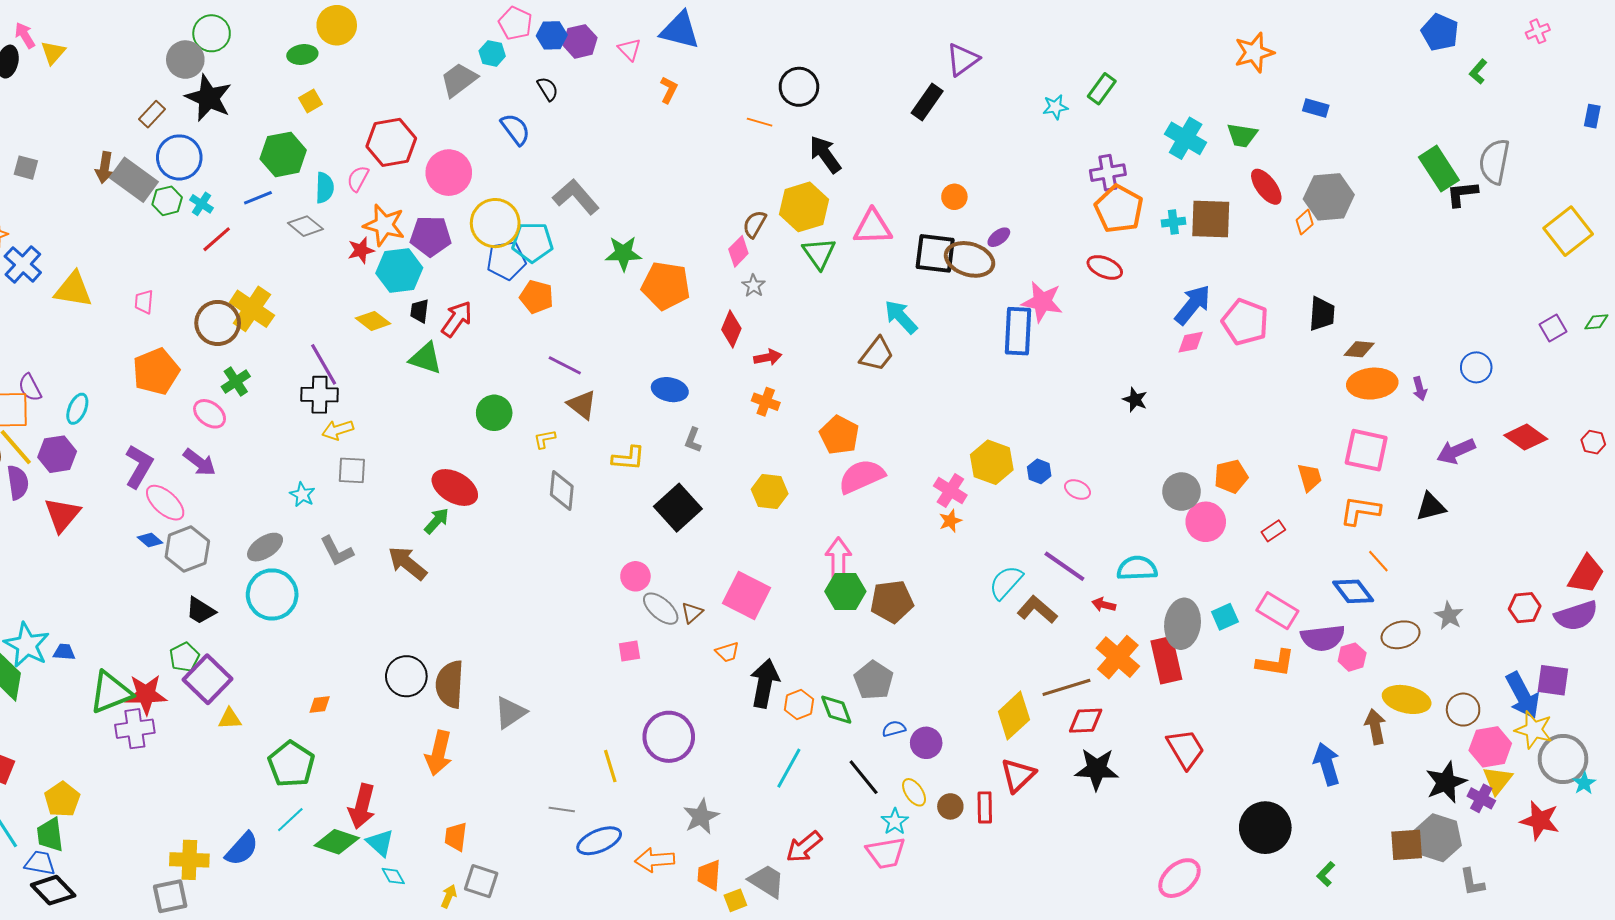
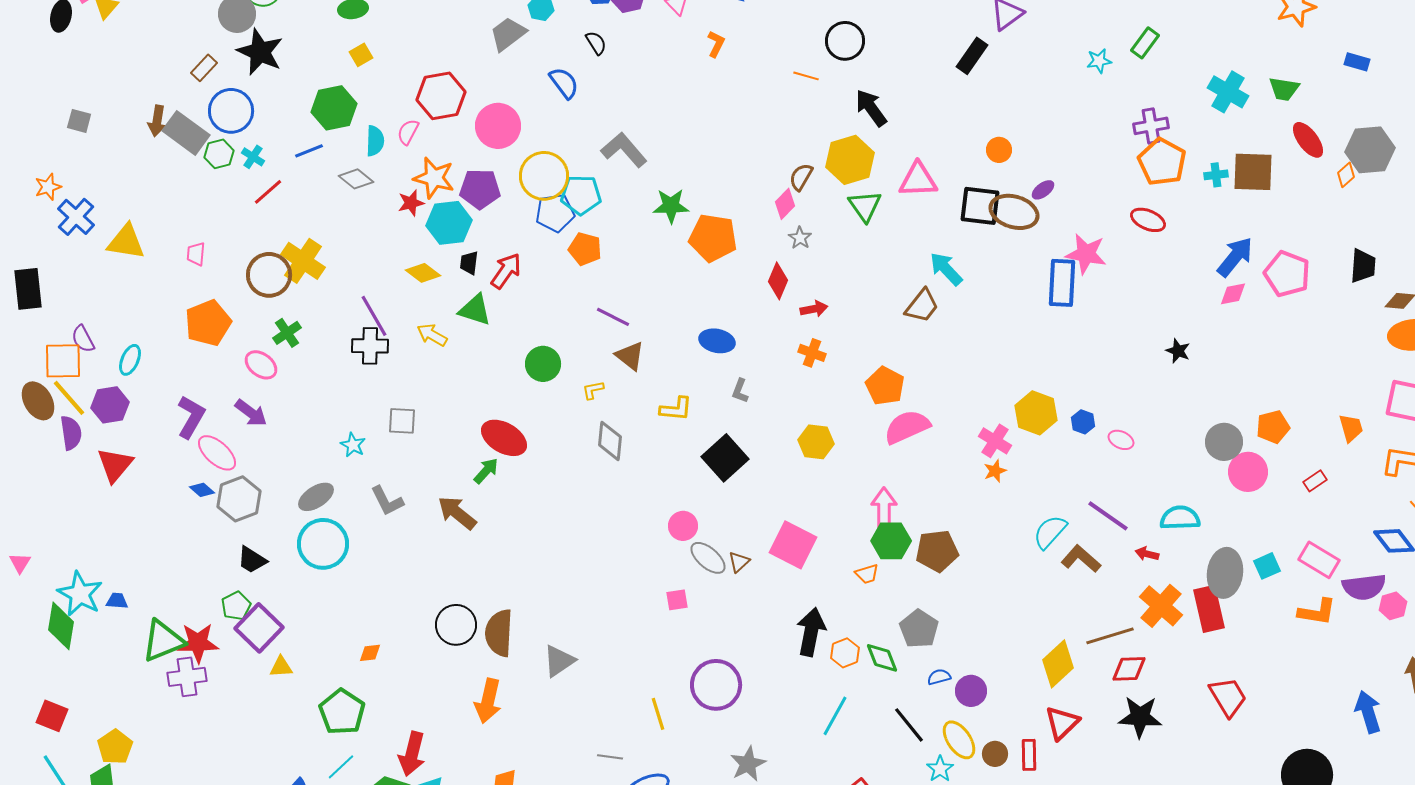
yellow arrow: (338, 430) -> (432, 335), moved, turned 48
orange trapezoid: (727, 652) -> (867, 574), moved
yellow ellipse: (914, 792) -> (959, 740), size x1.4

